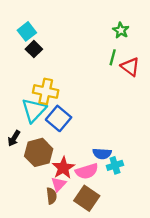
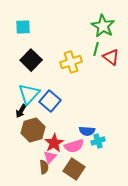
green star: (121, 30) -> (103, 26), size x1.6
cyan square: (27, 31) -> (23, 27), turned 35
black square: (34, 49) -> (31, 60), moved, size x1.5
yellow cross: (46, 91) -> (71, 62), moved, turned -30
black arrow: (14, 138) -> (21, 111), moved

